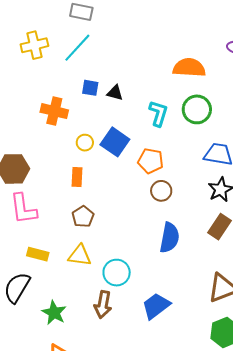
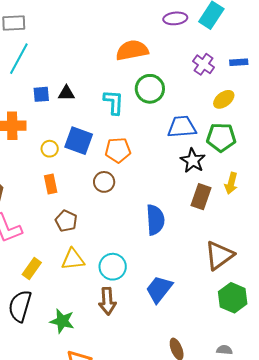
brown circle: (161, 191) -> (104, 182), moved
yellow rectangle: (38, 254) -> (32, 269), turned -55

